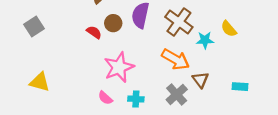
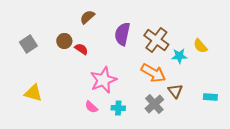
brown circle: (113, 23) -> (64, 41), moved

